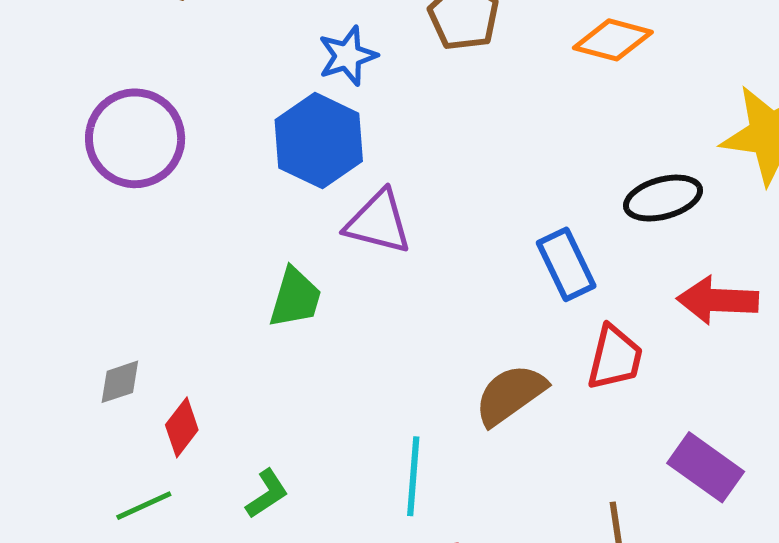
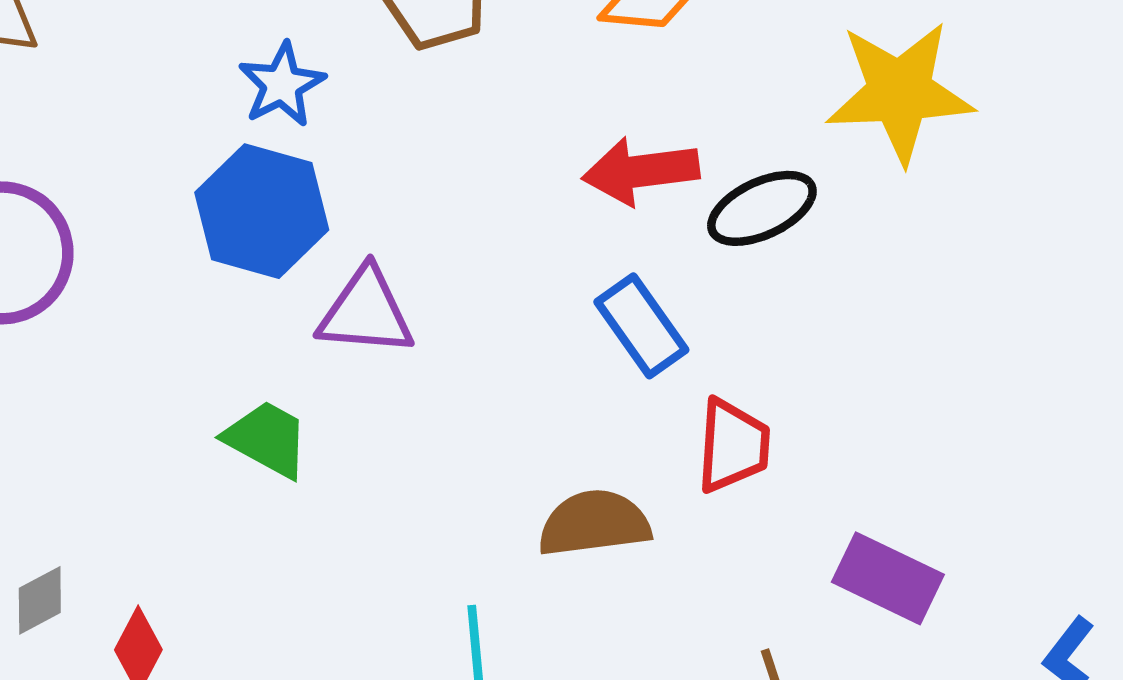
green trapezoid: (295, 298) -> (267, 439), turned -68
red arrow: (718, 300) -> (641, 171), moved
brown semicircle: (510, 395) -> (594, 523), turned 38

